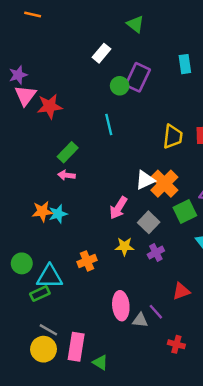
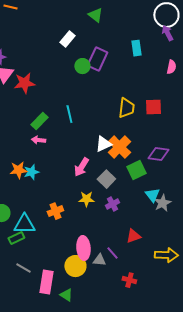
cyan line: (109, 124) -> (69, 114), moved
yellow circle: (43, 349) -> (75, 266), moved

